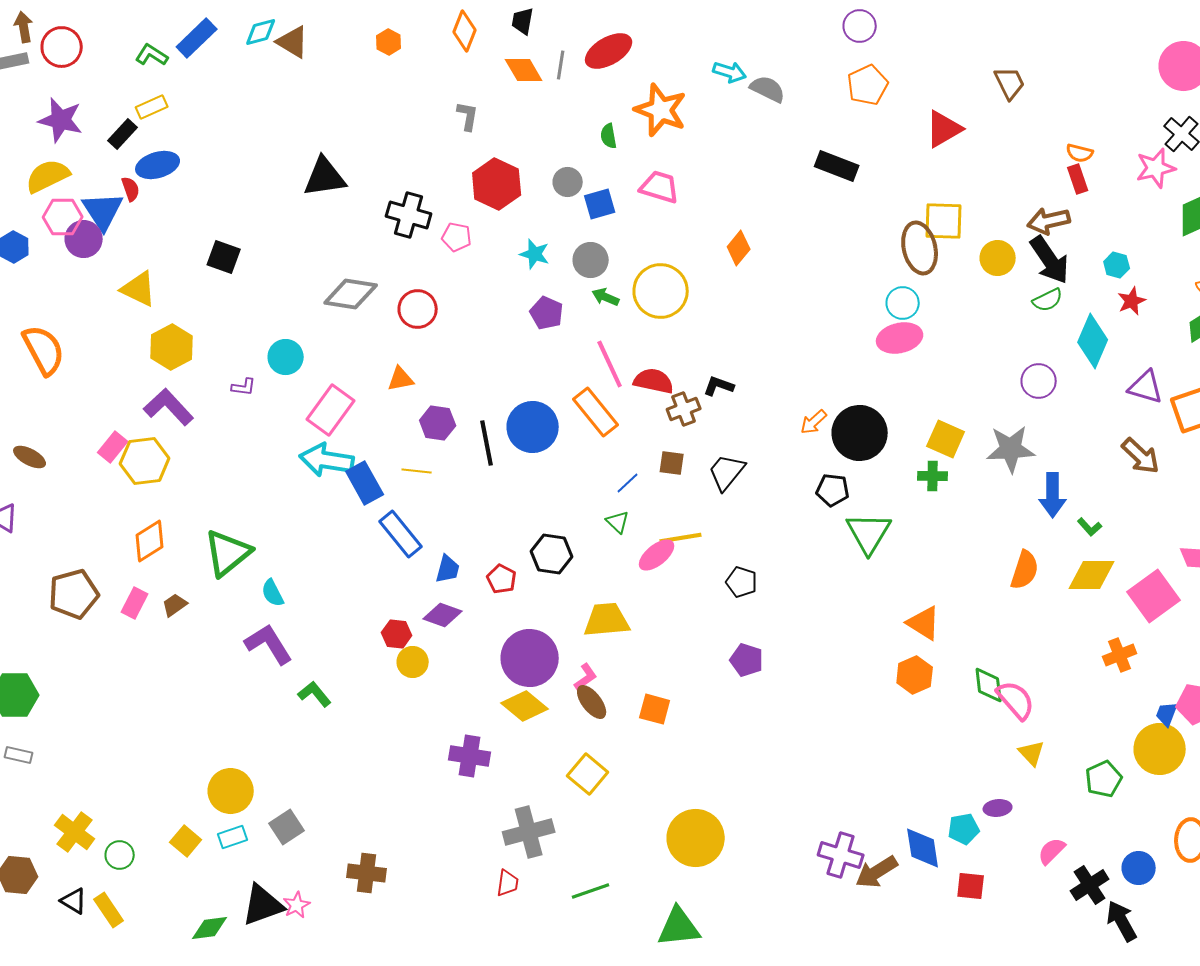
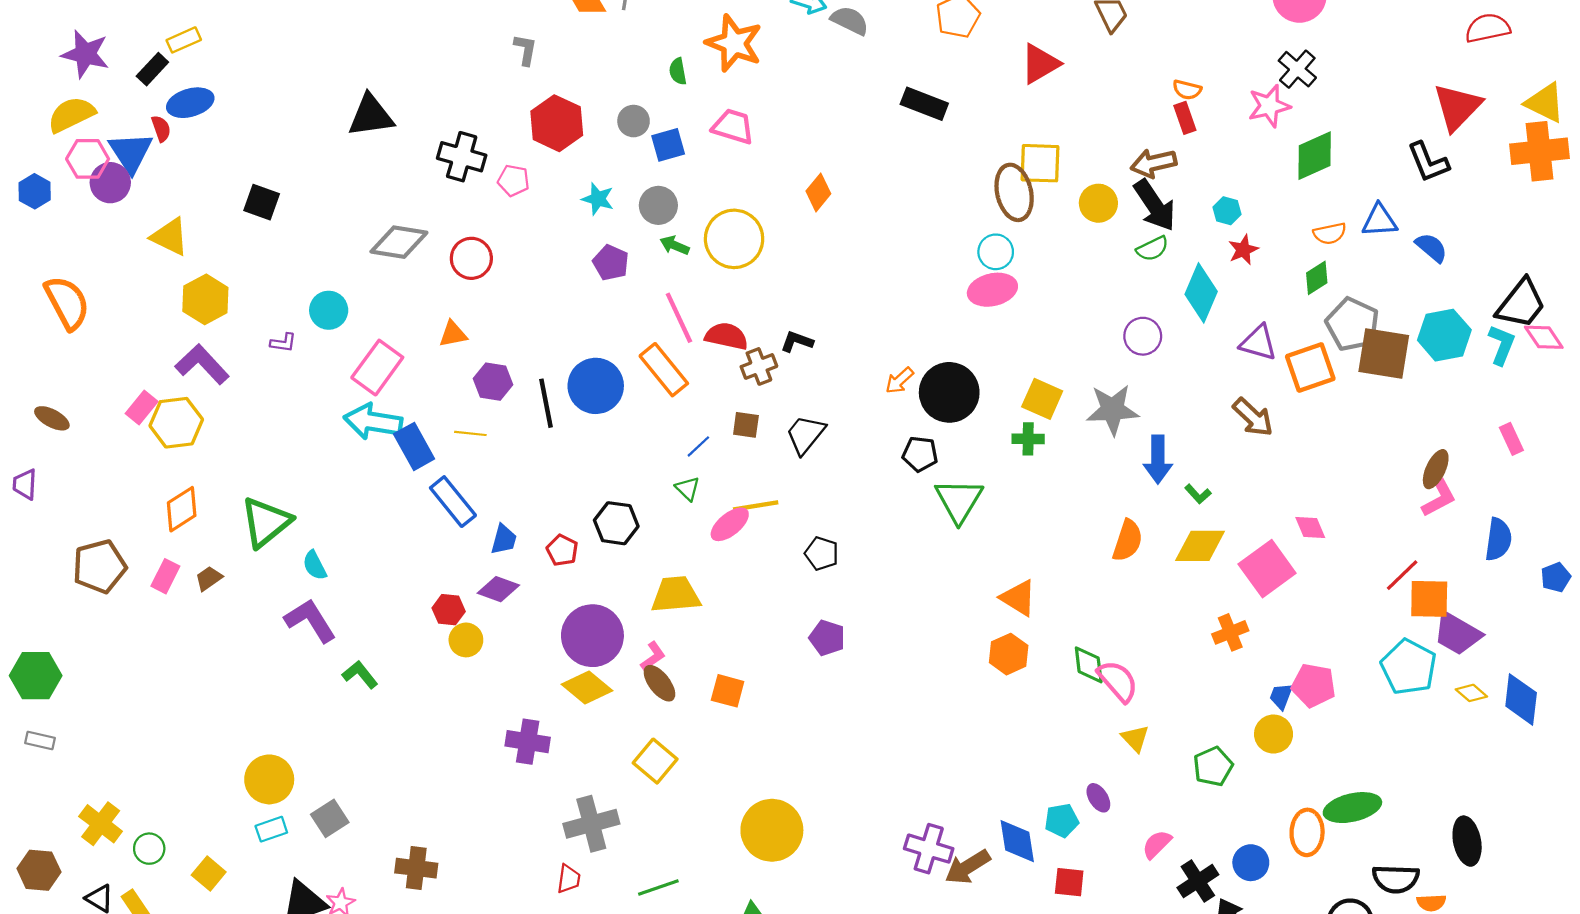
yellow circle: (1160, 749) -> (1274, 734), size x0.7
purple ellipse: (998, 808) -> (1098, 798), turned 64
yellow square: (186, 841) -> (209, 873), moved

